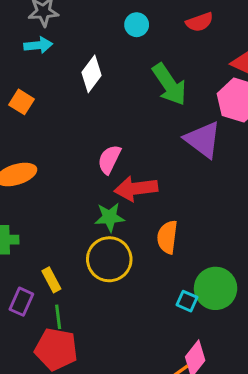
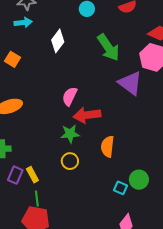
yellow circle: (109, 259) -> (70, 161), size x0.6
green circle: (216, 288) -> (139, 180), size x0.7
purple rectangle: (21, 302) -> (15, 175), moved

